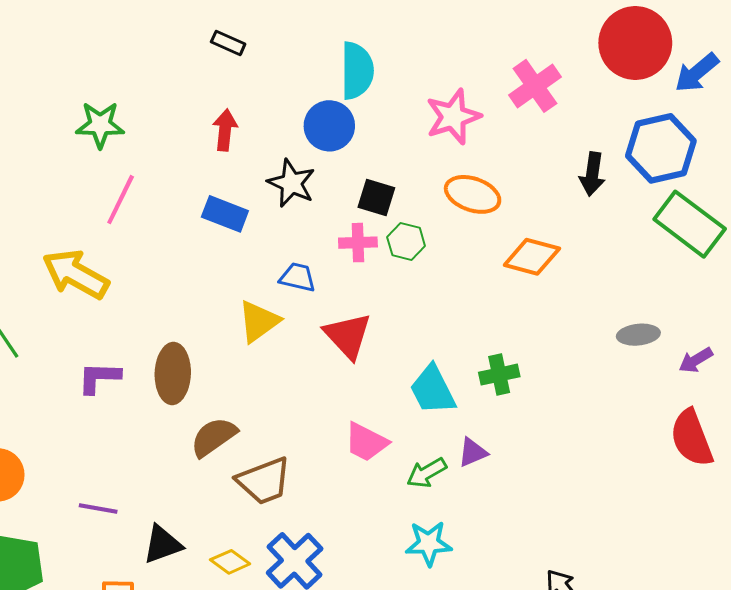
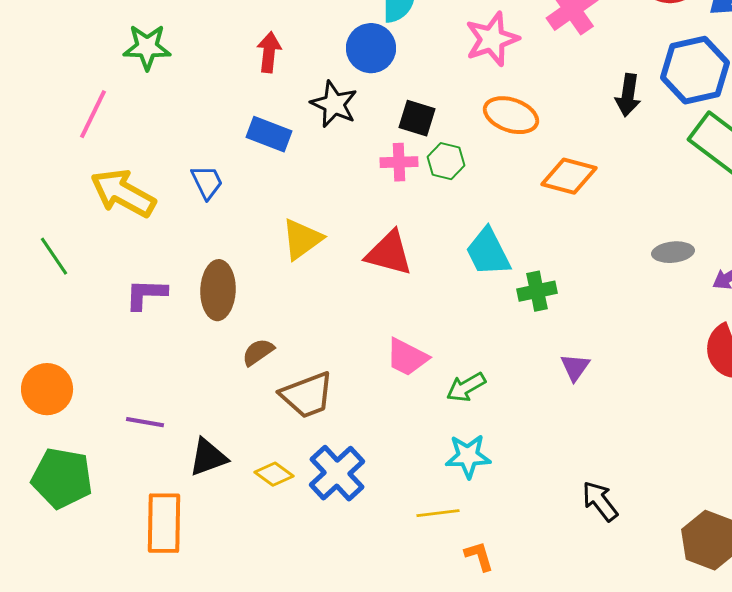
pink line: (121, 200) -> (93, 114), moved
blue trapezoid: (298, 277) -> (207, 182), moved, turned 51
red triangle: (348, 336) -> (389, 253), turned -32
cyan trapezoid: (433, 390) -> (488, 252), moved
brown semicircle: (214, 437) -> (258, 352), size x0.7
purple triangle: (473, 452) -> (575, 367), moved, turned -32

